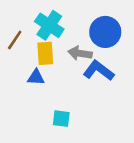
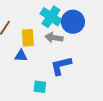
cyan cross: (49, 25) -> (51, 17), moved
blue L-shape: (99, 71) -> (61, 66), moved, turned -50

